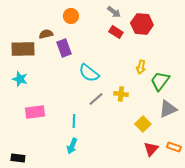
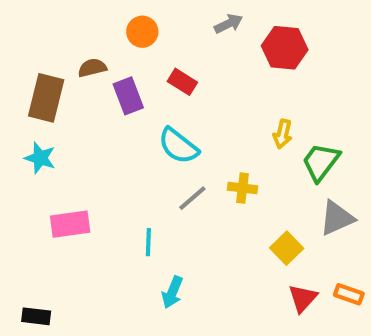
gray arrow: (114, 12) -> (228, 24), turned -64
red rectangle: (116, 32) -> (182, 82), moved
brown rectangle: (23, 49) -> (46, 98), turned -75
cyan arrow: (72, 146) -> (172, 292), moved

